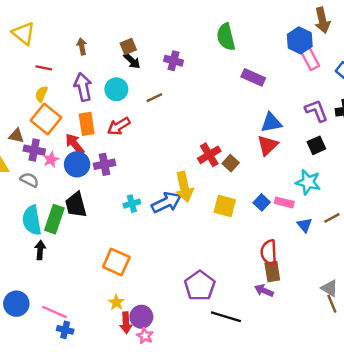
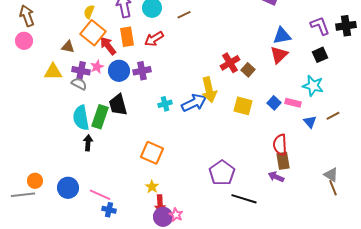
red arrow: (75, 144) -> (108, 46), moved
purple cross: (34, 150) -> (81, 71), moved
purple circle: (141, 317) -> (163, 217), moved

